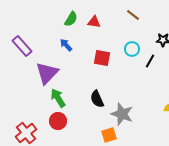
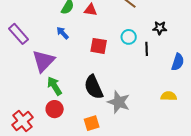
black line: (150, 61) -> (147, 49), turned -32
black semicircle: (97, 99) -> (94, 87), size x1.4
orange square: (109, 135) -> (92, 123), moved

